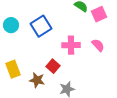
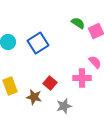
pink cross: (71, 45) -> (82, 78), moved

